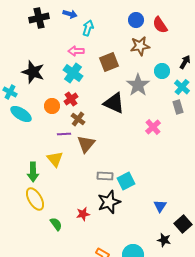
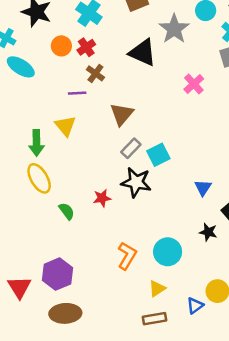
orange circle: (52, 106) -> (61, 46), moved
brown triangle: (86, 144) -> (122, 114), moved
gray rectangle: (105, 176) -> (131, 148), turned -49
black star: (109, 202) -> (136, 182), turned 30

